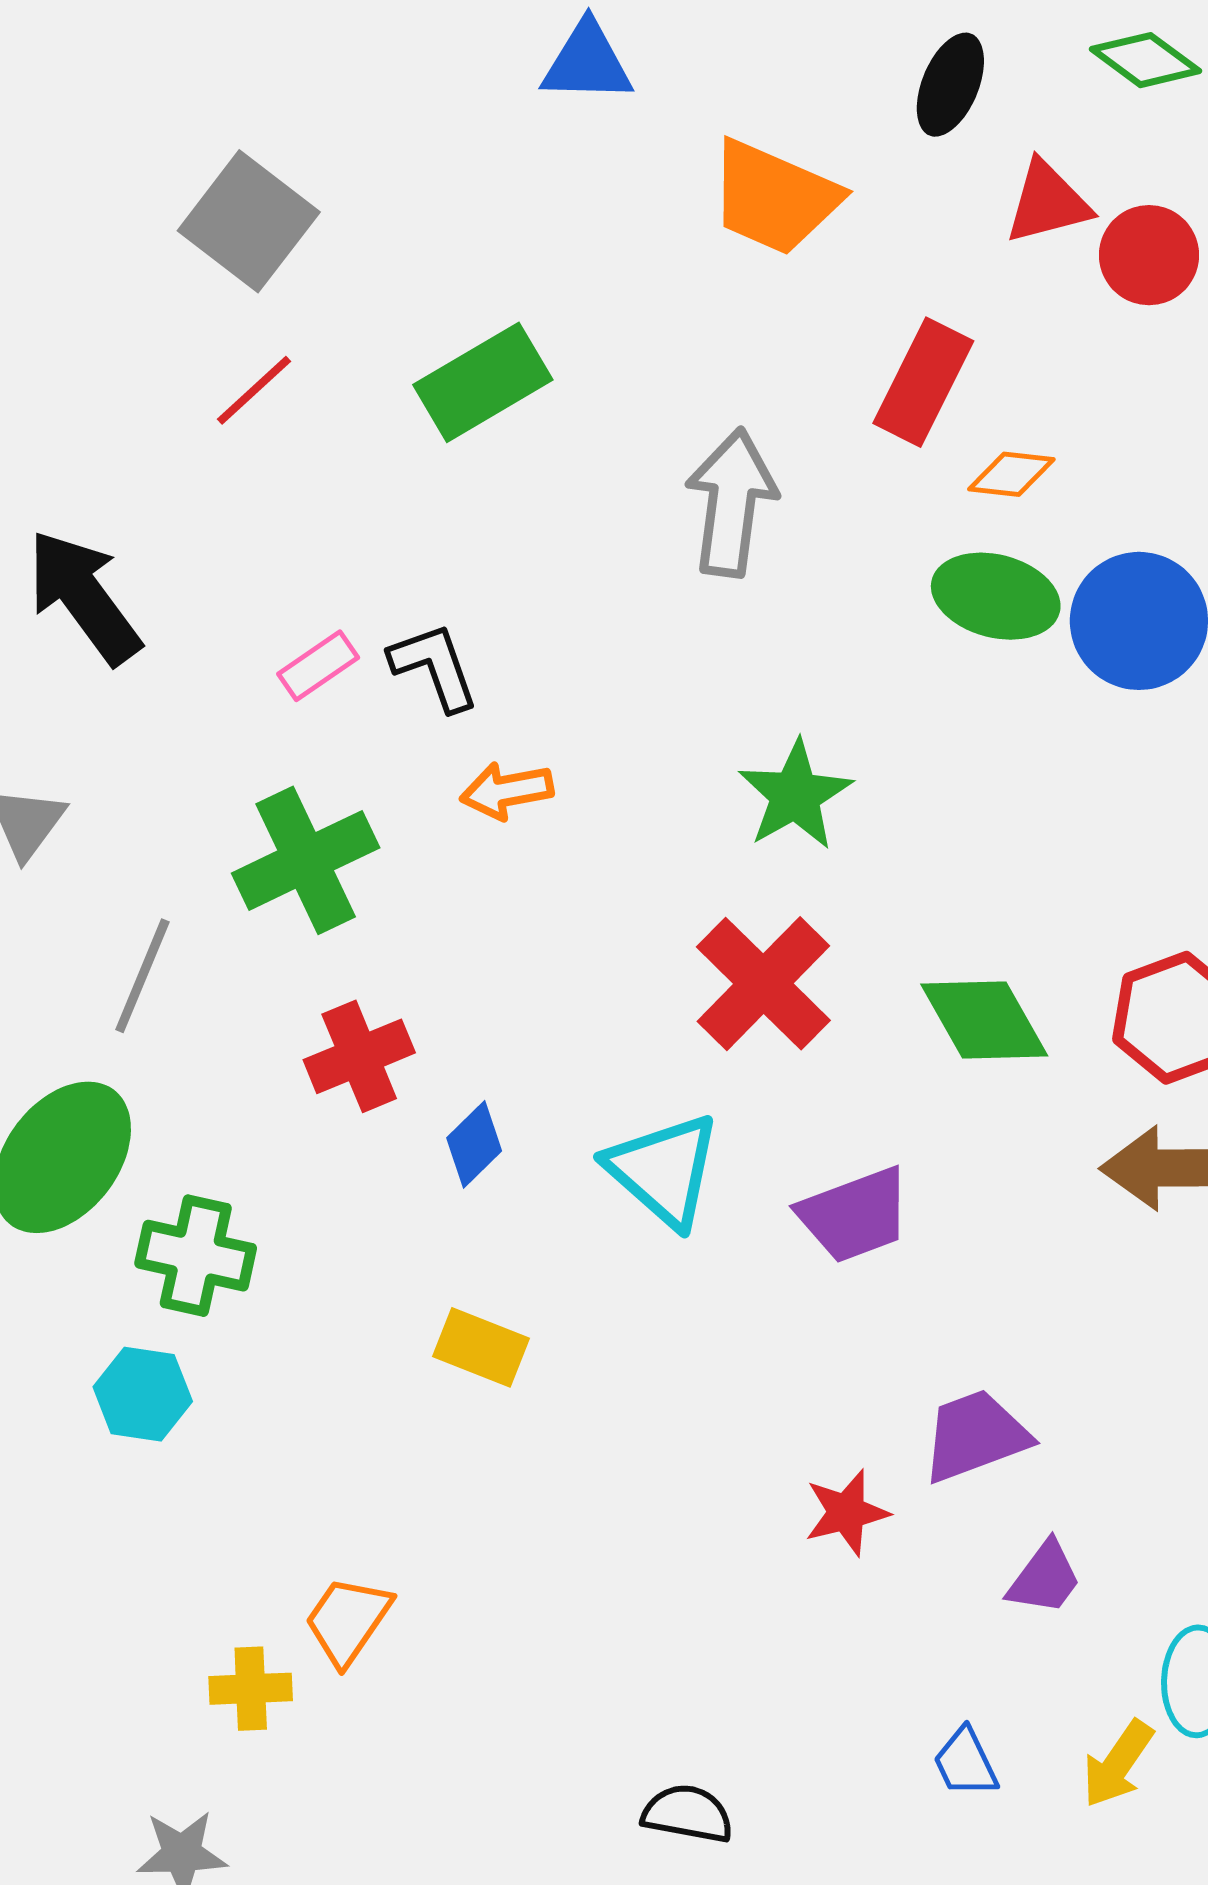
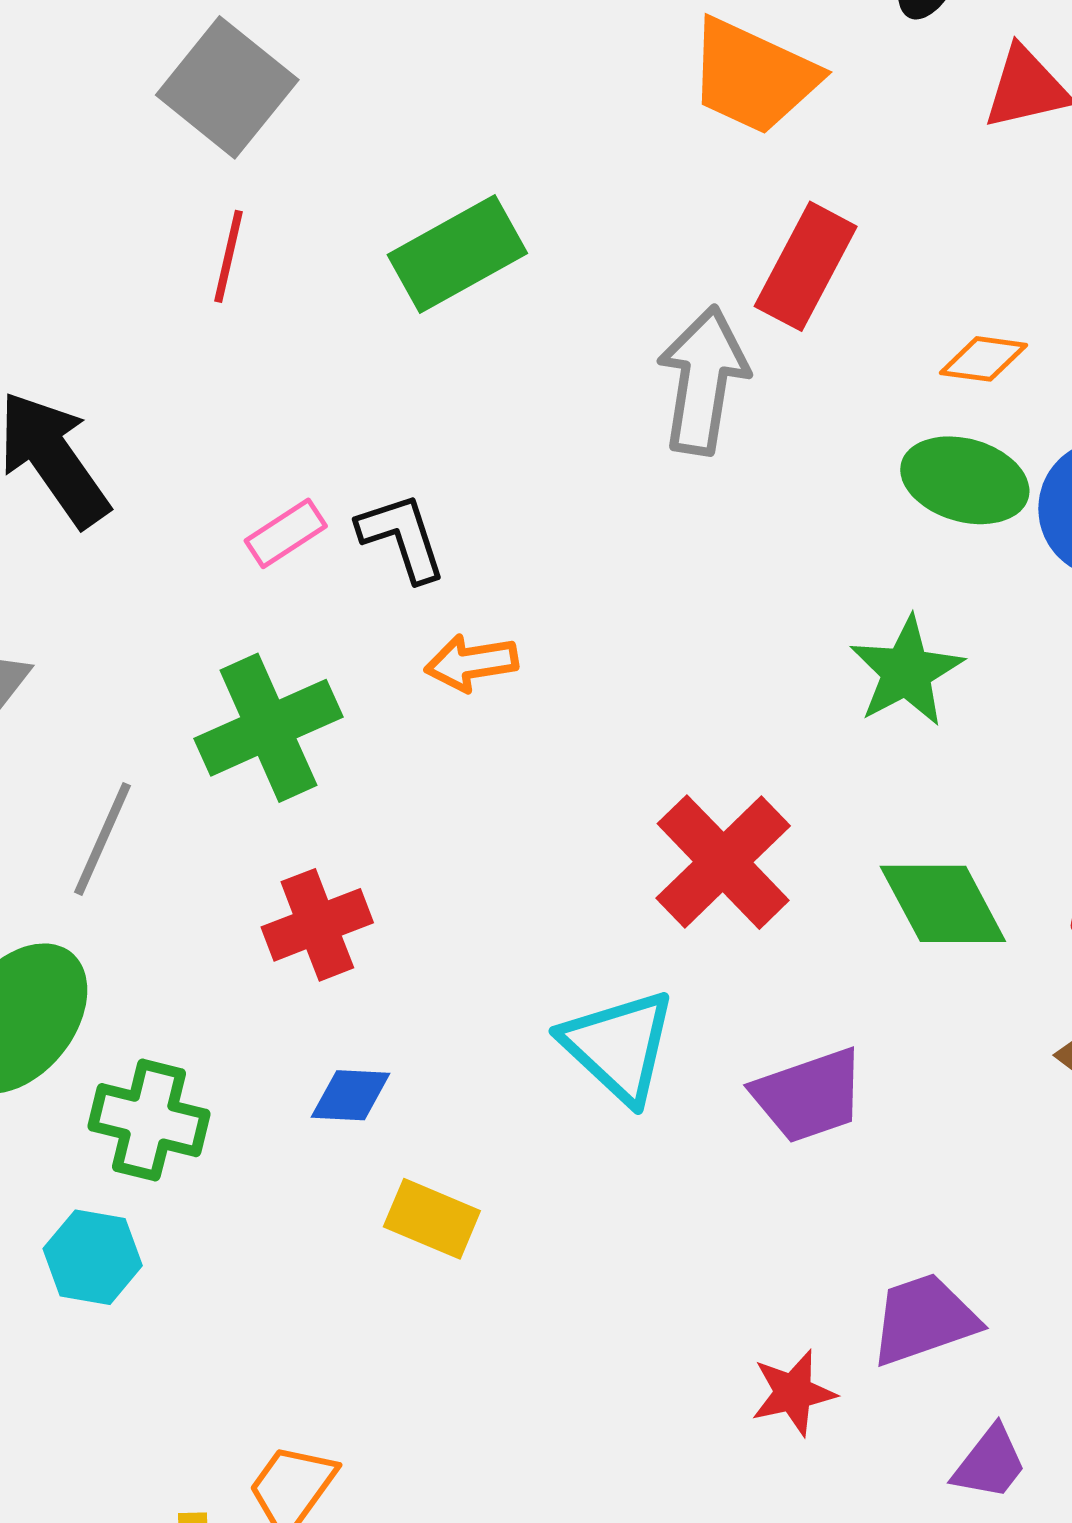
red rectangle: (923, 382) -> (806, 266), moved
red line: (254, 390) -> (228, 256), turned -36
green star: (795, 795) -> (907, 671), moved
blue diamond: (474, 1144) -> (351, 1095), moved, turned 46

